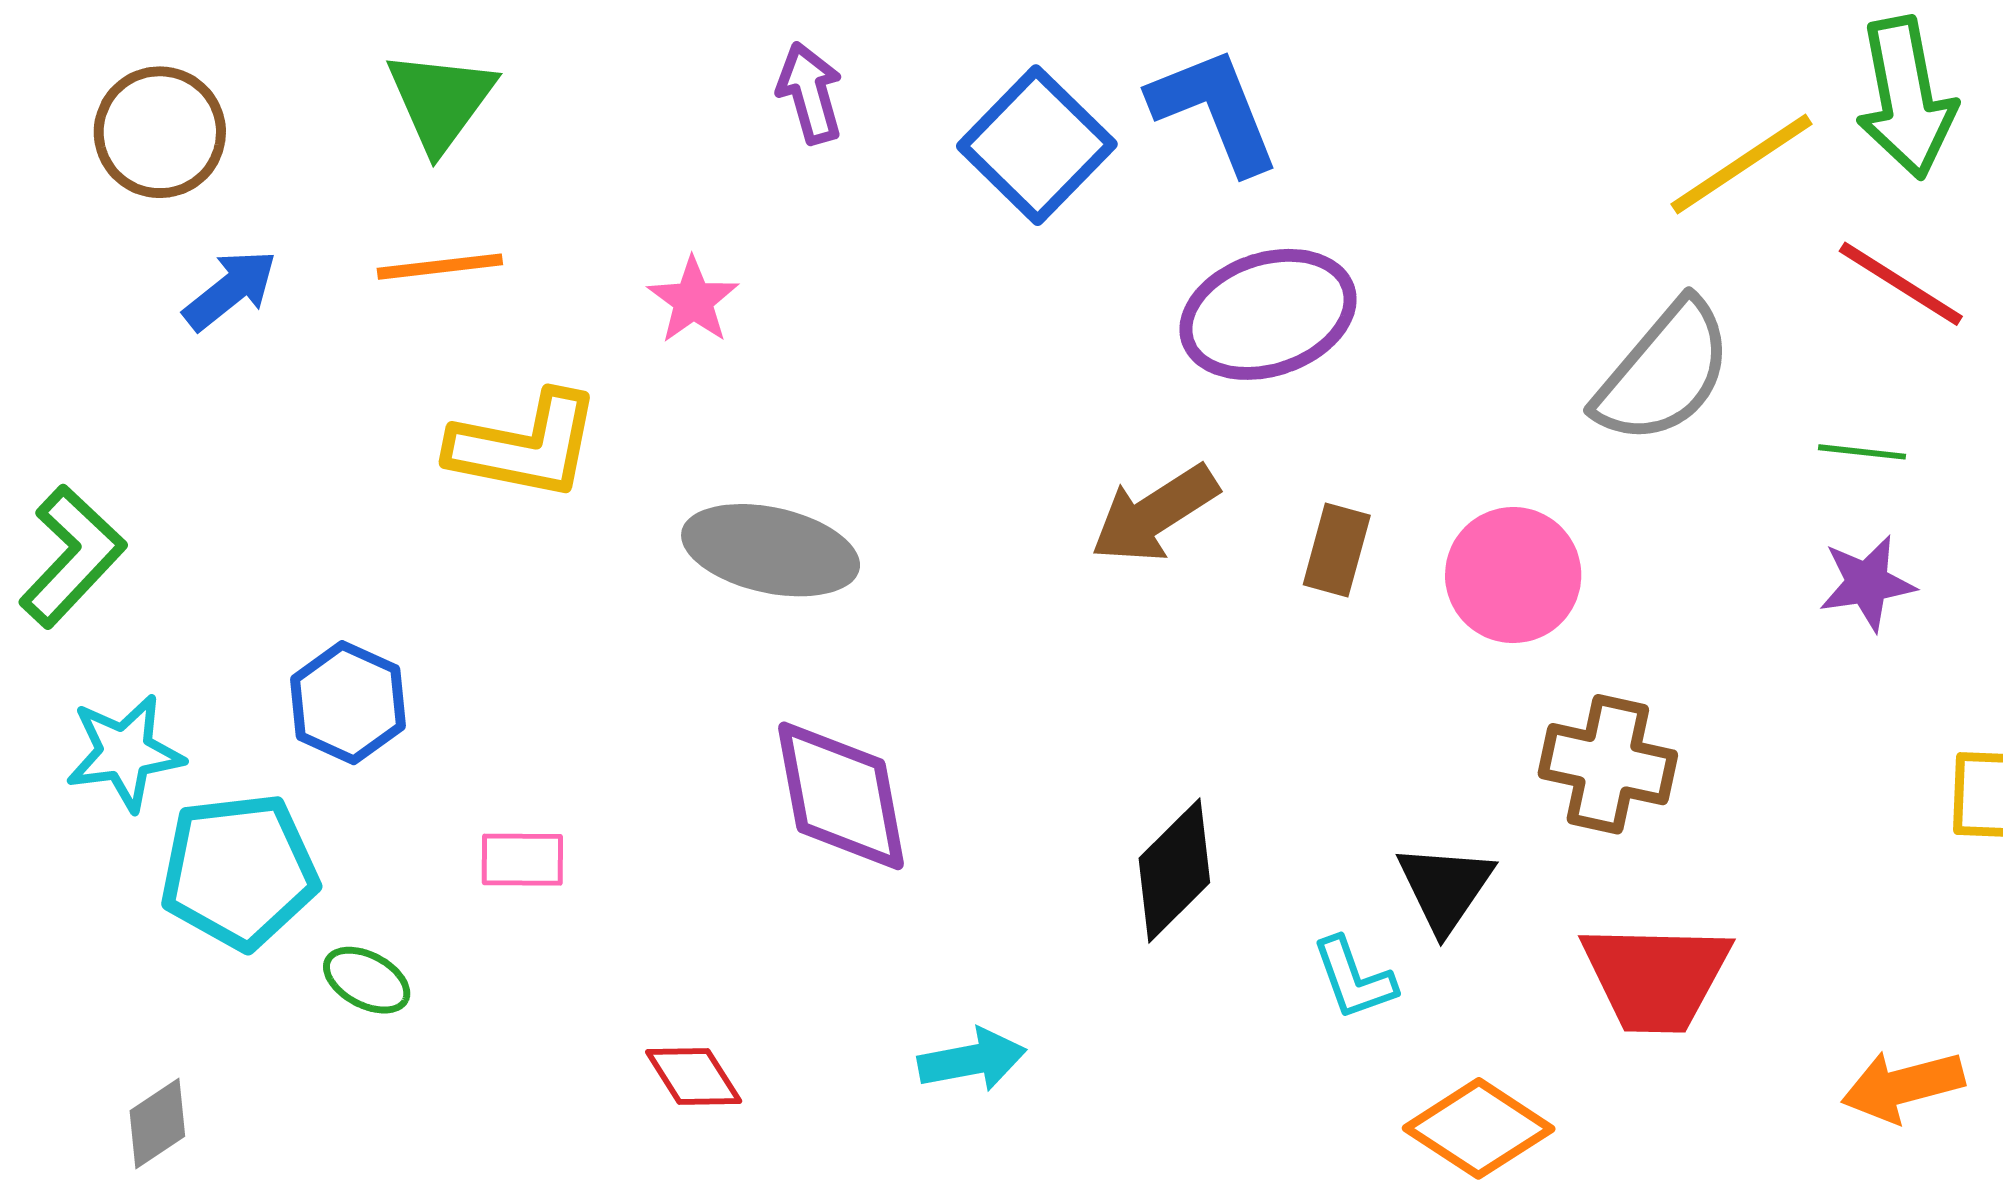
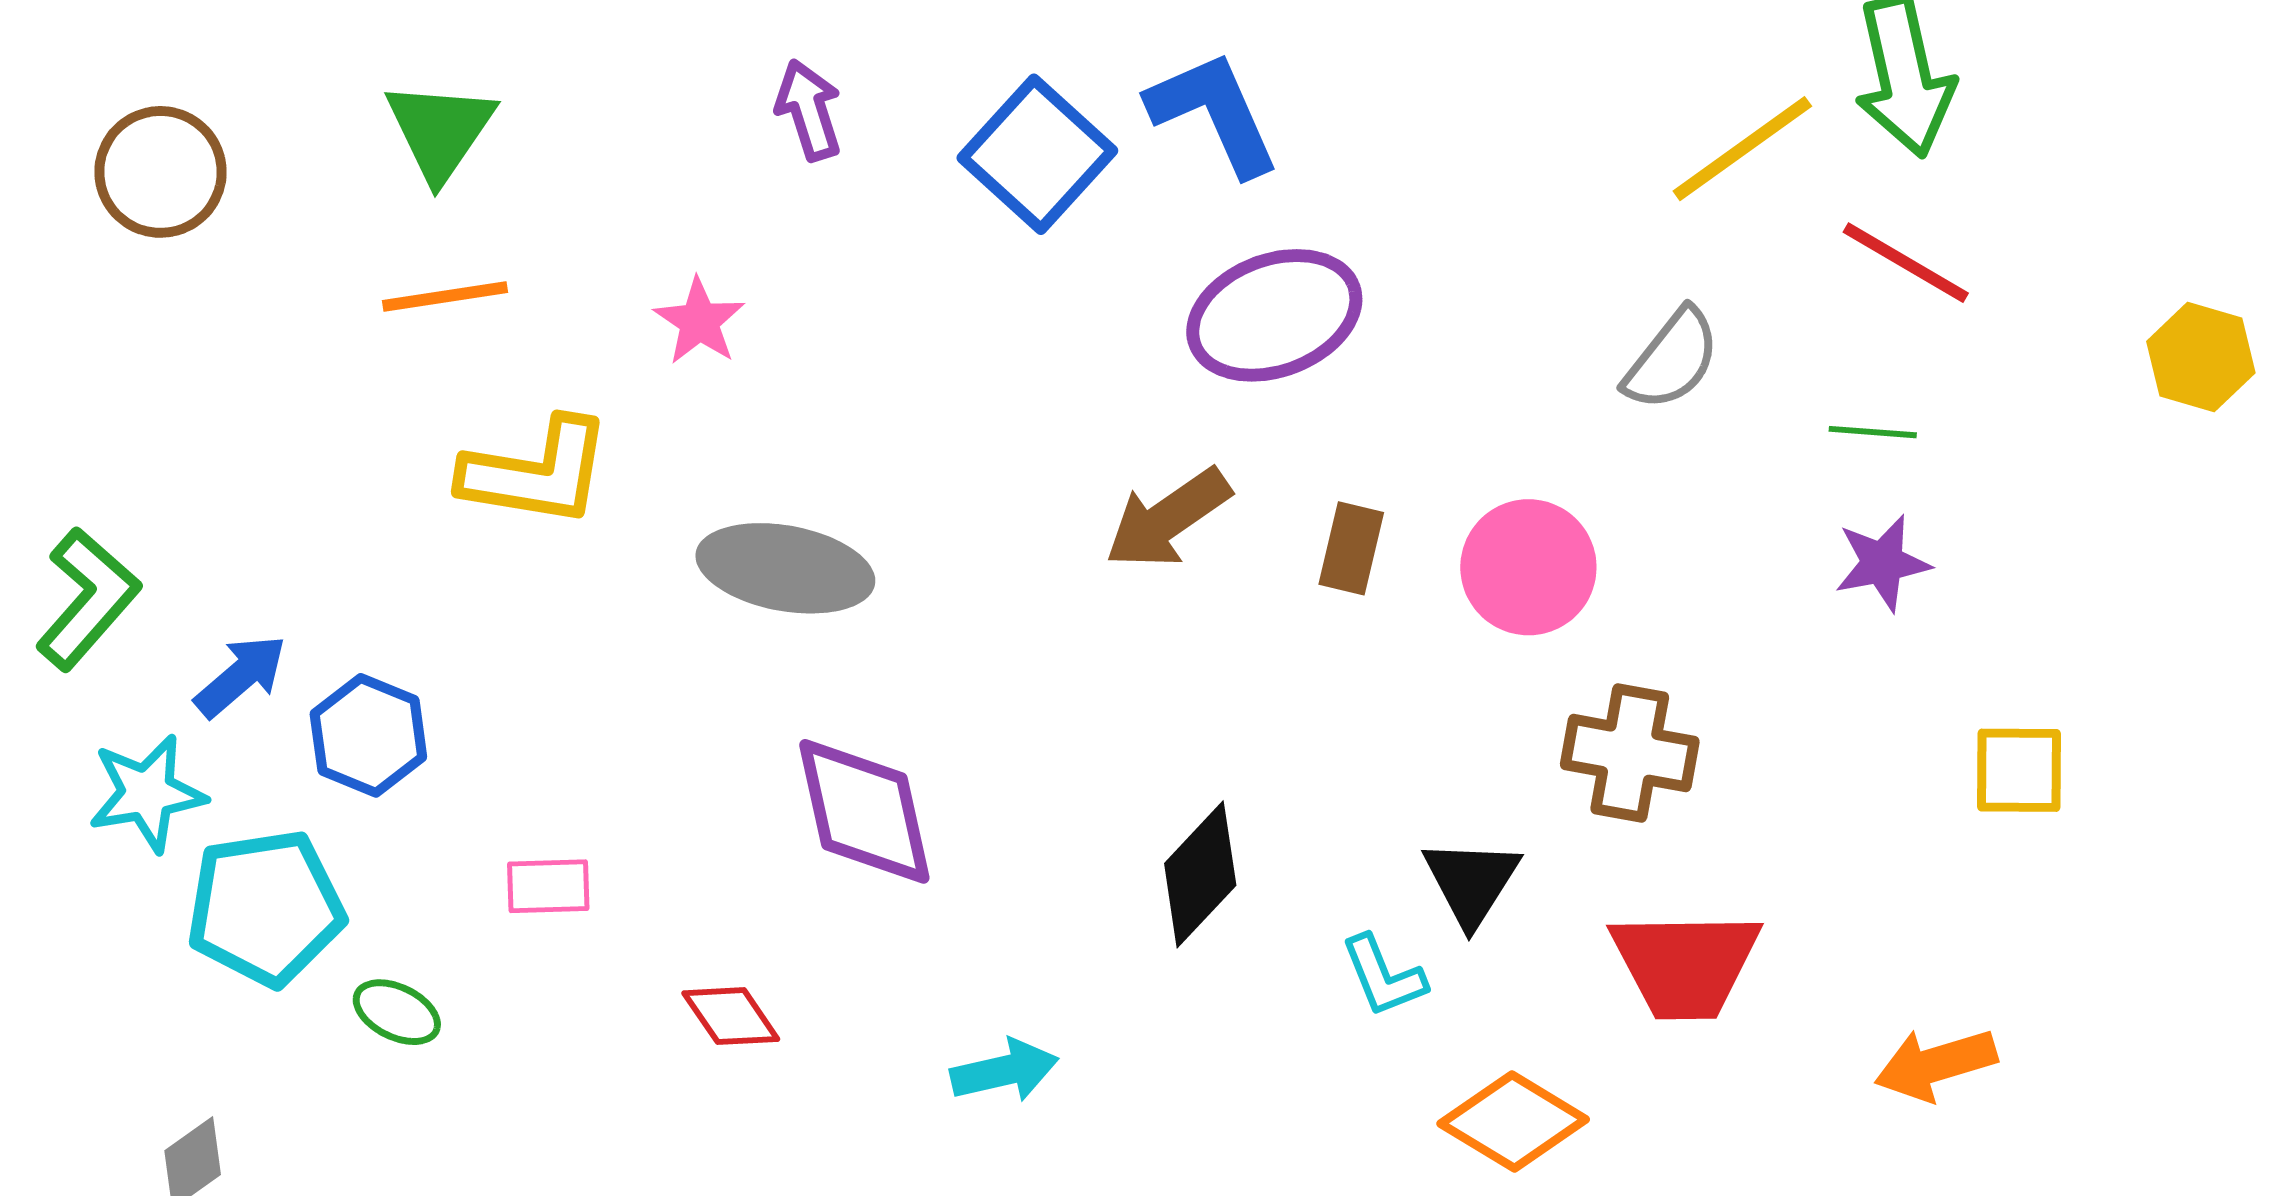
blue arrow: (230, 290) -> (241, 676), moved
gray semicircle: (1664, 372) -> (1672, 359), size x0.7
red diamond: (694, 1077) -> (731, 1016), moved

